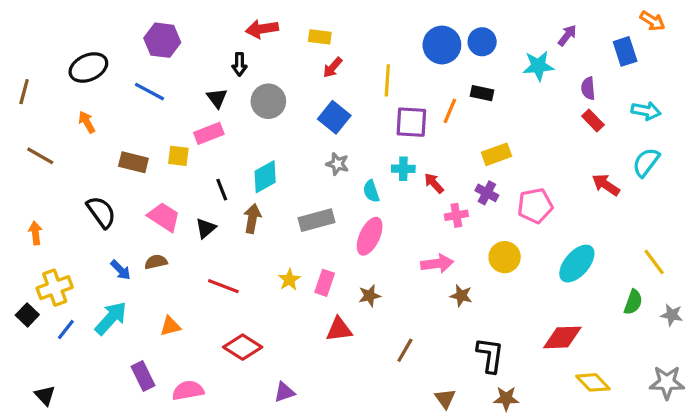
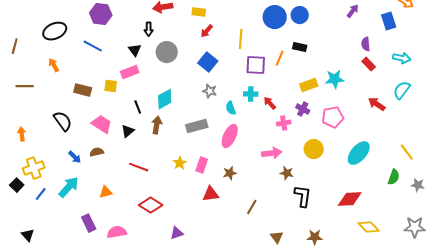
cyan star: (538, 66) -> (335, 79), moved
brown line: (40, 156) -> (25, 86), turned -30
black L-shape: (490, 355) -> (303, 196), moved

